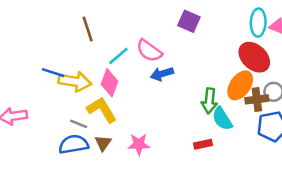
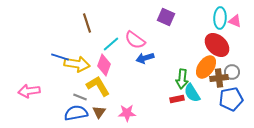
red rectangle: (203, 144) -> (177, 99), moved

